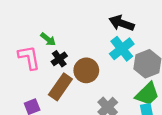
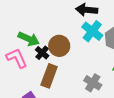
green arrow: (48, 39) -> (29, 39), size x1.5
brown circle: (86, 70) -> (59, 46), moved

